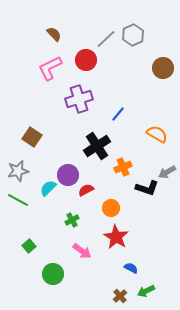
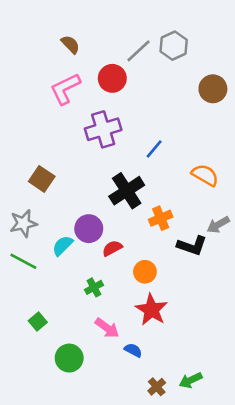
blue semicircle: (131, 268) -> (133, 350), moved

